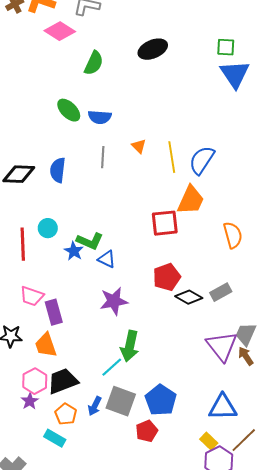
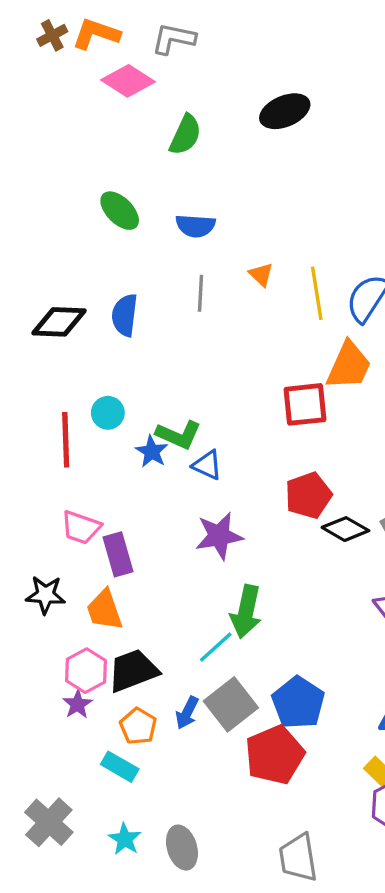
green ellipse: (69, 110) -> (120, 211), moved
gray square: (121, 401) -> (231, 704), turned 32
red pentagon: (147, 431) -> (275, 755), size x1.6

